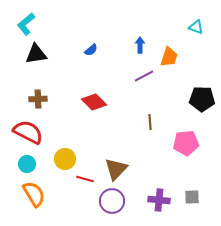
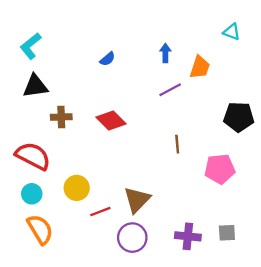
cyan L-shape: (26, 24) -> (31, 46), moved
black triangle: (36, 54) -> (35, 86), moved
brown cross: (38, 99) -> (61, 117), moved
red line: (85, 179) -> (100, 212), turned -36

